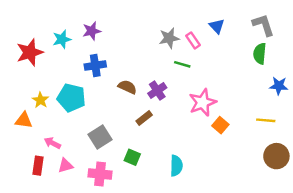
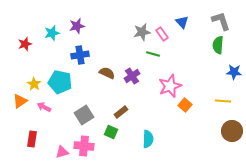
red star: (30, 52) -> (25, 44), size x0.6
brown rectangle: (144, 118) -> (121, 112), moved
orange triangle: (24, 120) -> (20, 101), turned -42
pink arrow: (52, 143) -> (44, 107), moved
pink triangle: (65, 166) -> (62, 152), moved

